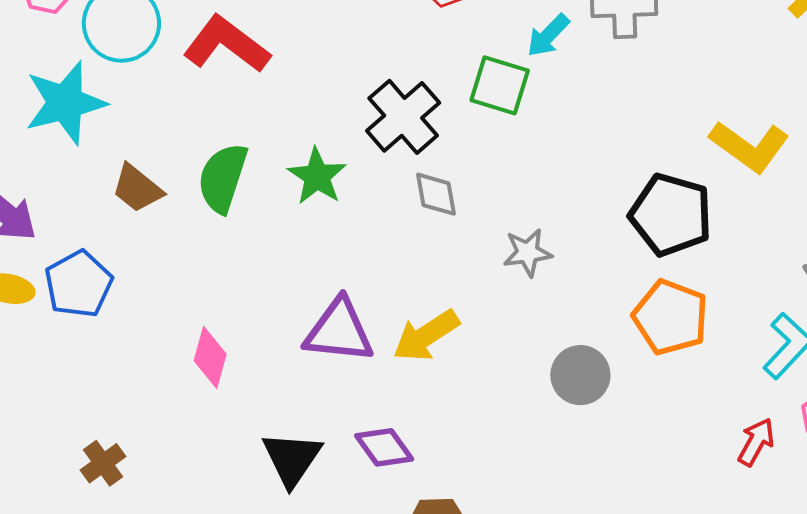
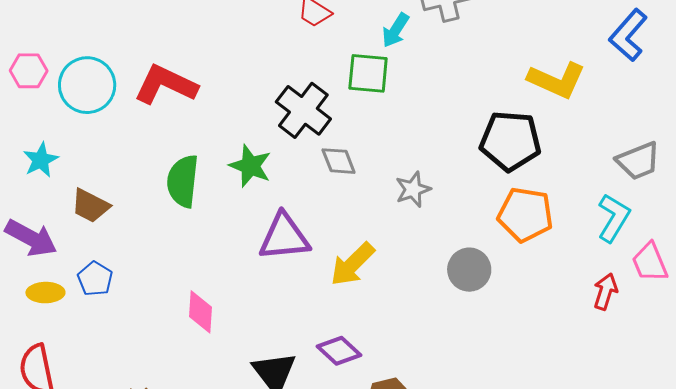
cyan star: (65, 103) -> (41, 160), moved, size x0.6
brown trapezoid: (137, 188) -> (90, 206), moved
blue pentagon: (79, 284) -> (95, 279), size x0.7
purple triangle: (339, 331) -> (284, 237), moved

